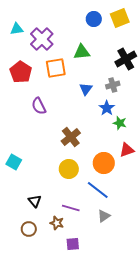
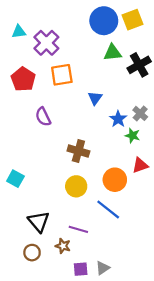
blue circle: (94, 19) -> (104, 21), size x1.6
green triangle: (82, 52) -> (113, 53), moved
gray cross: (113, 85) -> (140, 113), moved, turned -32
brown cross: (71, 137) -> (78, 151), turned -36
black triangle: (35, 201) -> (39, 222), size x1.5
gray triangle: (104, 216) -> (103, 268), moved

